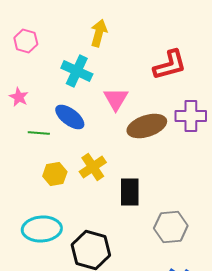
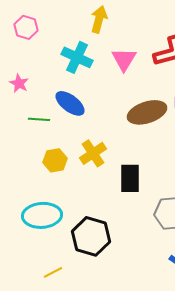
pink triangle: (116, 99) -> (124, 59), moved

